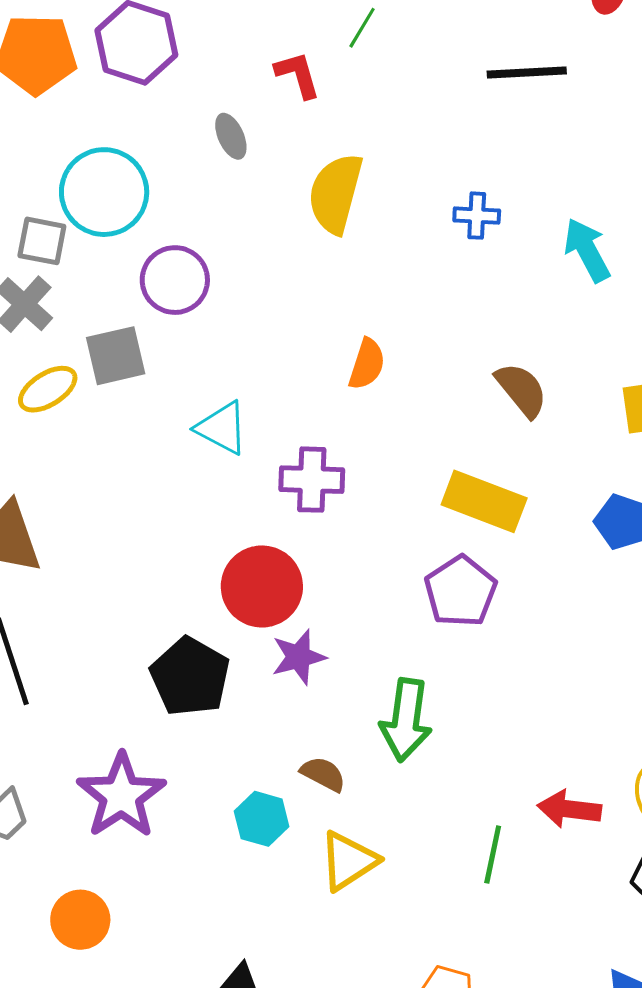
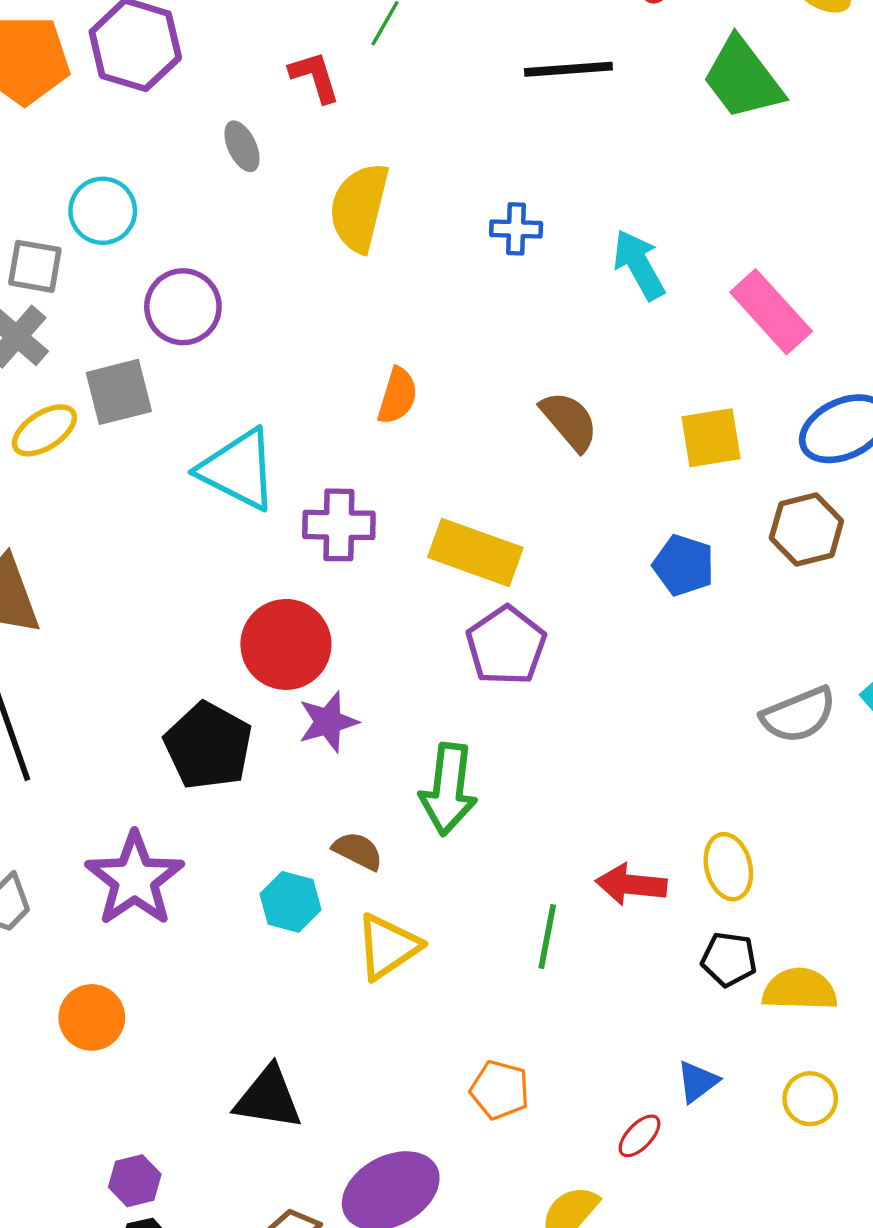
cyan circle: (104, 192) -> (103, 211), size x0.7
cyan triangle: (222, 428) -> (238, 470), size x1.4
yellow rectangle: (484, 501) -> (475, 552), moved

